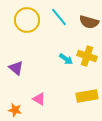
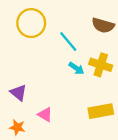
cyan line: (59, 17) -> (68, 42), moved
purple triangle: (16, 68) -> (18, 93), moved

